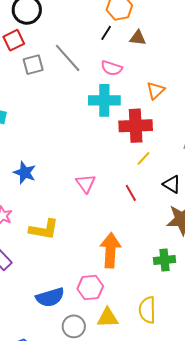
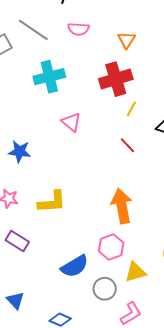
cyan cross: (104, 100) -> (49, 77), moved
pink triangle: (86, 183) -> (71, 122), moved

